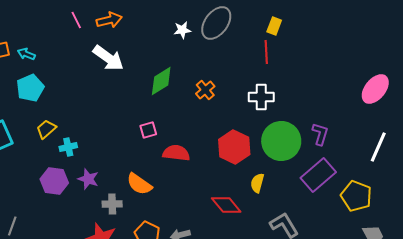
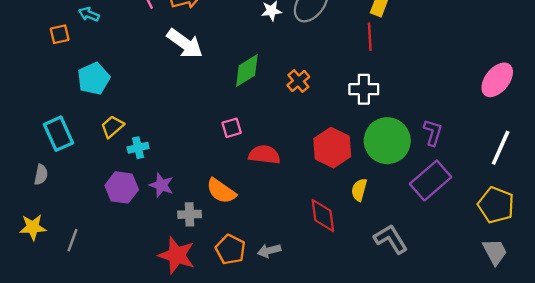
cyan arrow: (26, 54) -> (89, 14), moved
yellow pentagon: (356, 196) -> (496, 205), moved
red diamond: (226, 205) -> (323, 216), turned 32

